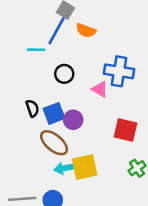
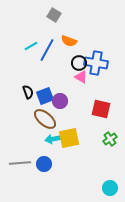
blue line: (57, 31) -> (47, 50), moved
orange semicircle: (86, 31) -> (69, 41), moved
cyan line: (36, 50) -> (31, 46), turned -32
black circle: (64, 74) -> (79, 63), moved

